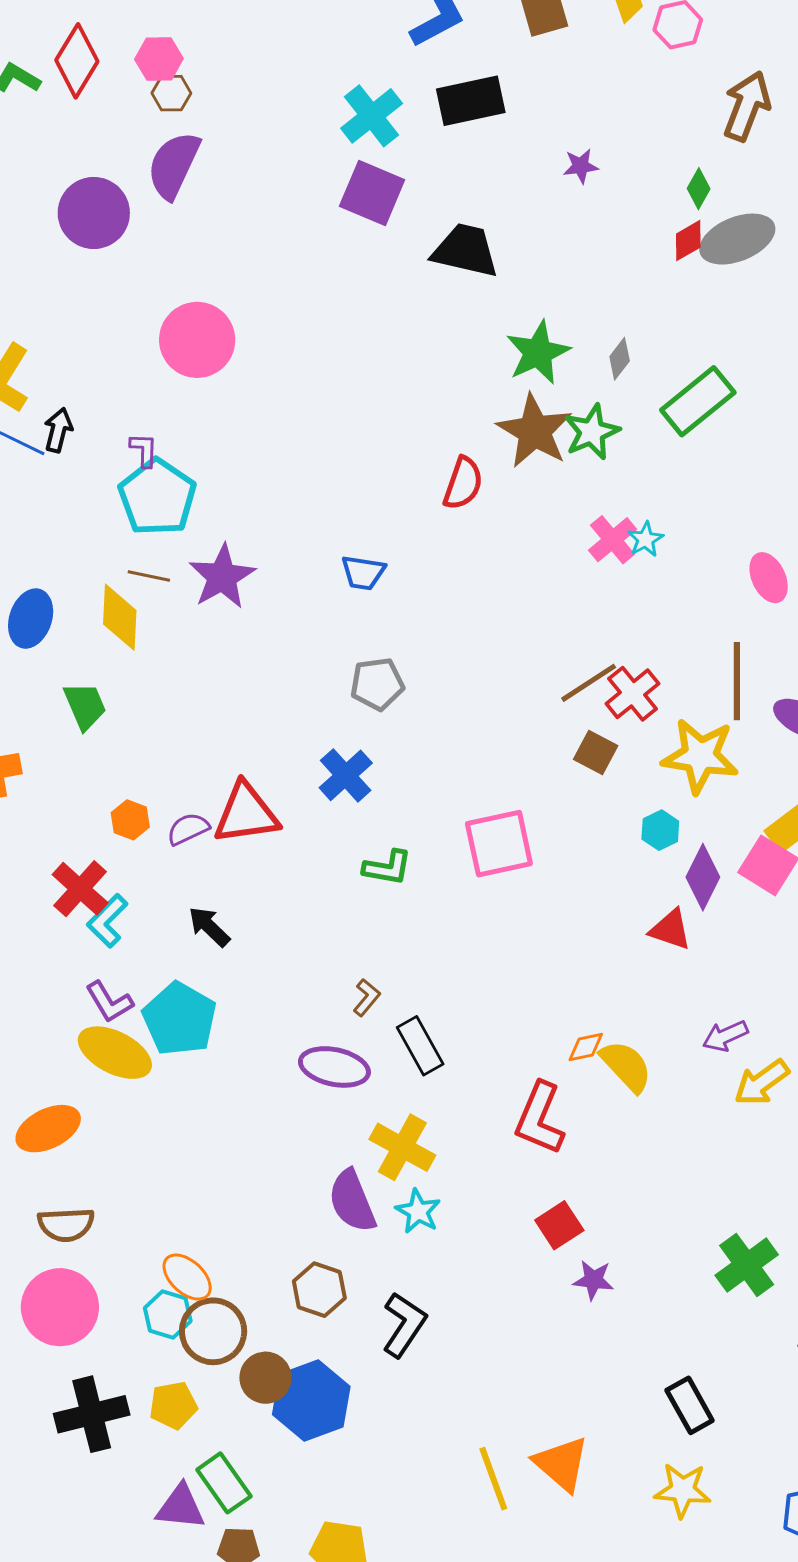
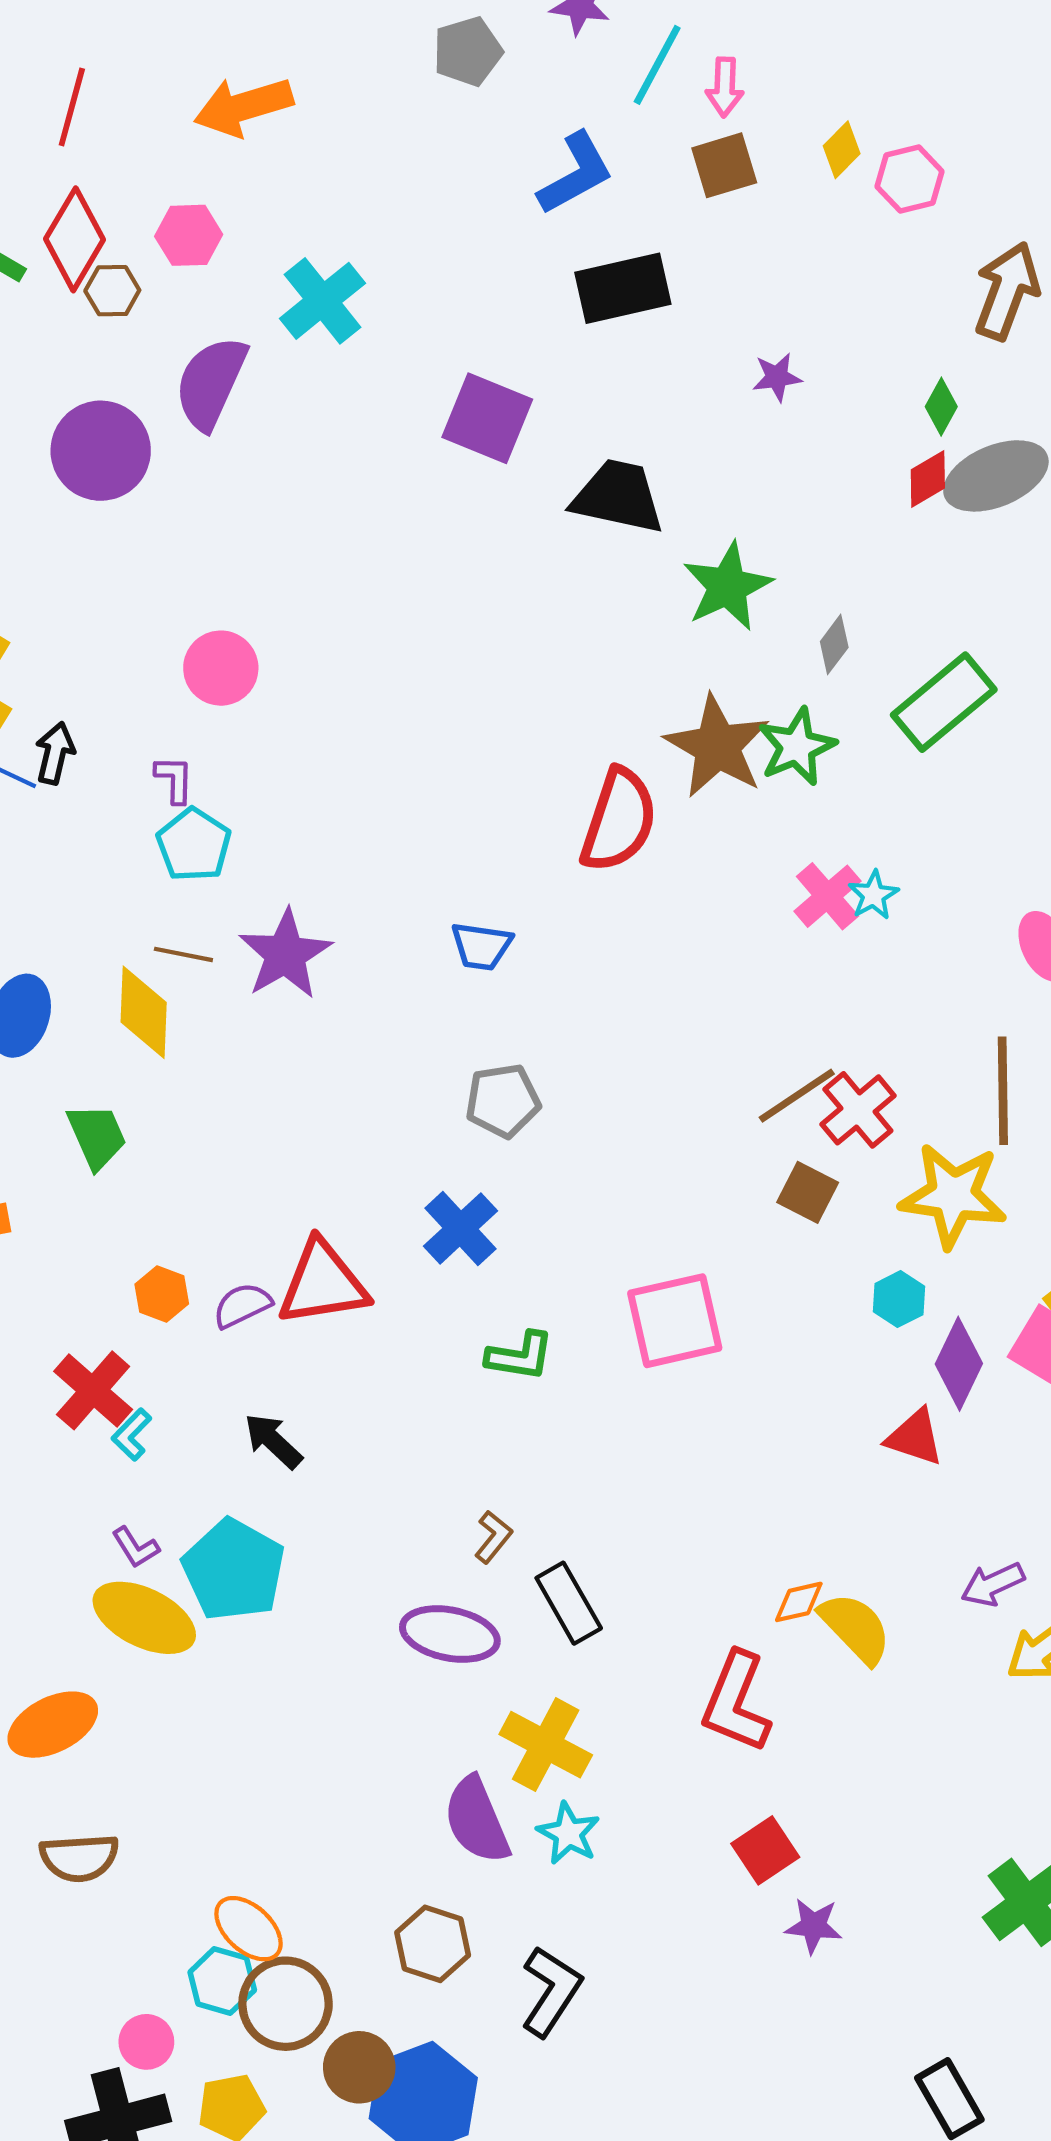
brown hexagon: (171, 93) -> (112, 291), moved
cyan cross: (372, 116) -> (323, 301), moved
pink circle: (197, 340) -> (221, 668), moved, size x0.7
green star: (538, 353) -> (727, 586), moved
red semicircle: (463, 483) -> (619, 820), size x1.4
cyan pentagon: (157, 497) -> (194, 845), size x0.7
cyan L-shape: (107, 921) -> (132, 1435), size x0.7
purple L-shape: (109, 1002) -> (136, 1547), size x0.7
pink circle: (60, 1307) -> (146, 2042), moved, size x0.5

